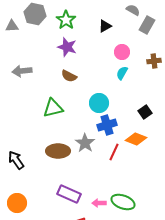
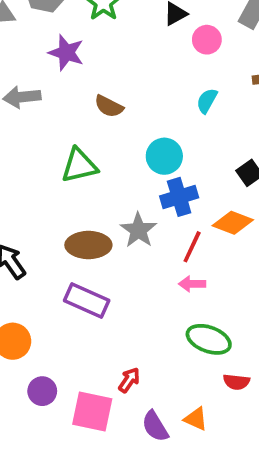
purple star: (67, 47) -> (66, 53), moved
pink circle: (122, 52) -> (207, 40), moved
purple rectangle: (69, 194) -> (87, 300), moved
pink arrow: (99, 203) -> (192, 284), moved

